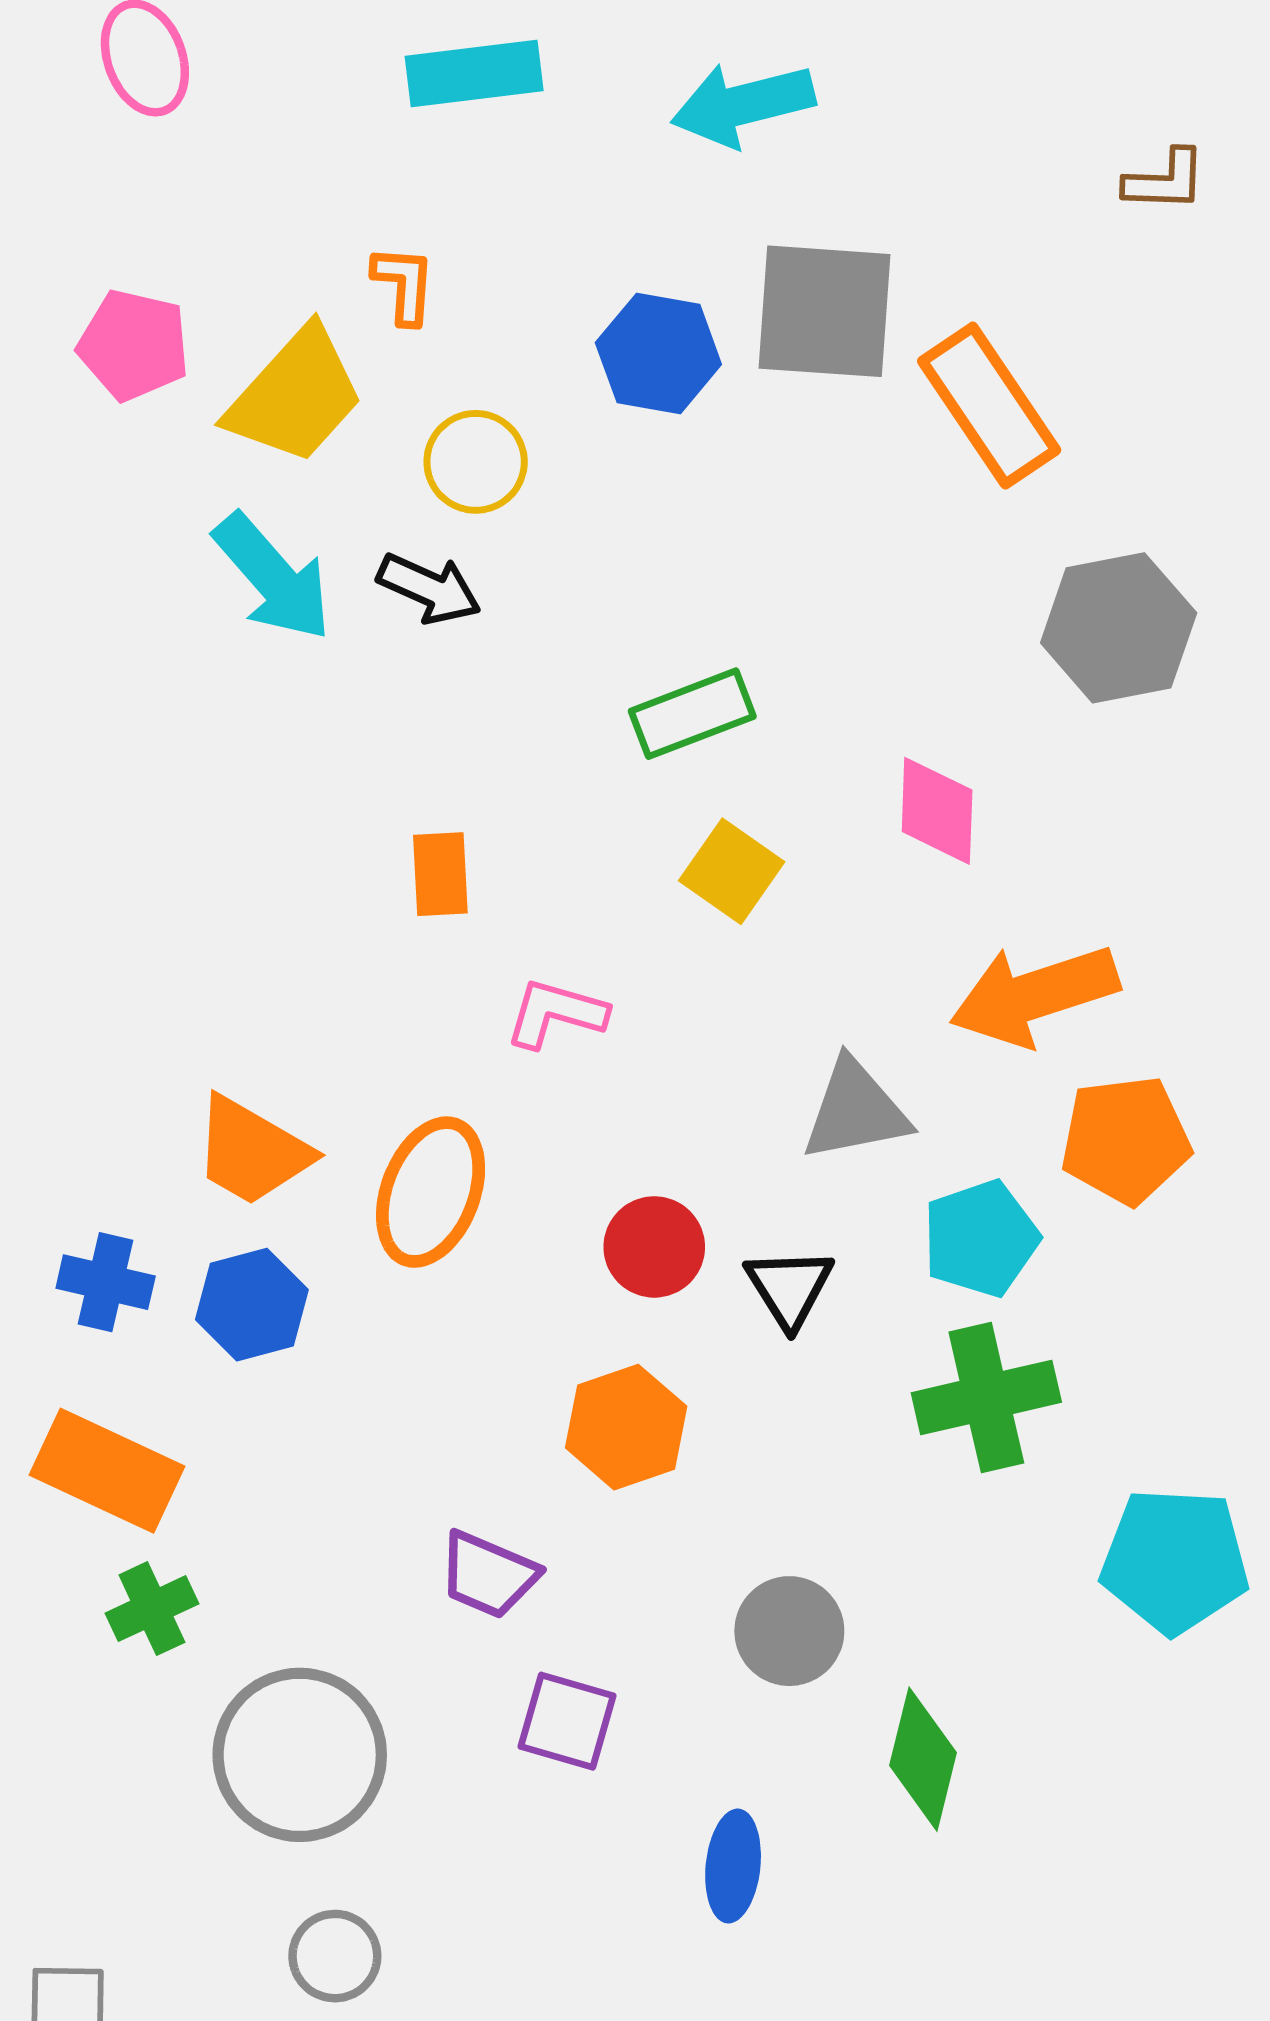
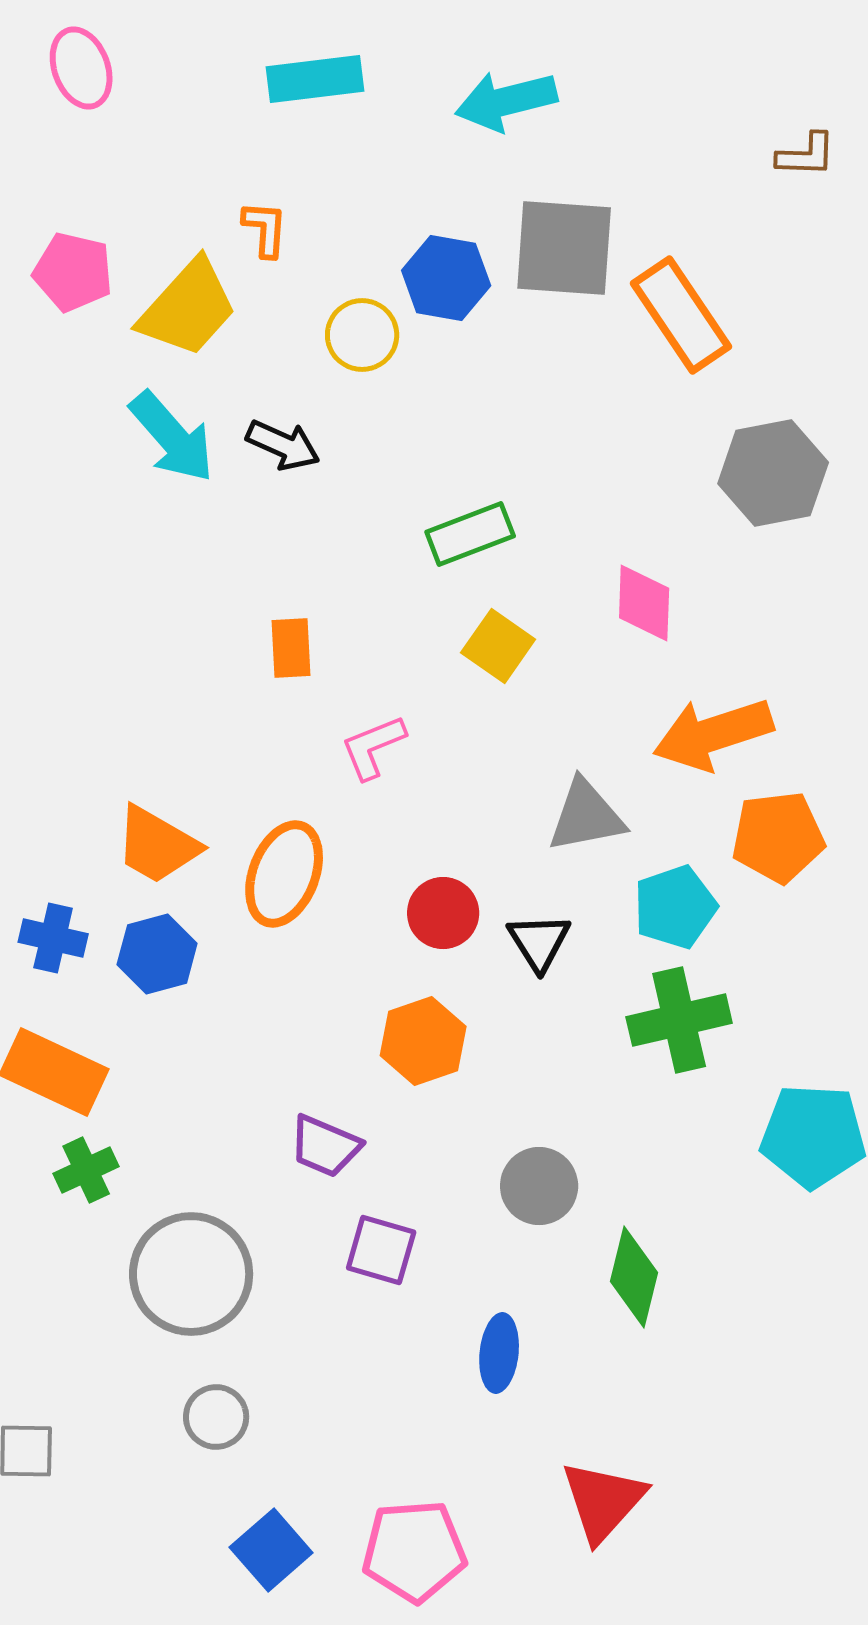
yellow circle: (476, 462) -> (362, 335), moved
pink L-shape: (556, 1013) -> (373, 747), turned -38

